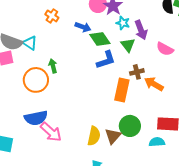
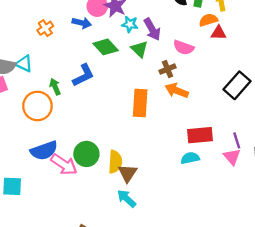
orange cross: (52, 16) -> (45, 28), turned 32
blue arrow: (83, 27) -> (82, 23), moved
blue L-shape: (106, 60) -> (83, 75), moved
brown cross: (137, 72) -> (168, 69), moved
green circle: (130, 126) -> (86, 154), moved
brown triangle: (113, 136) -> (128, 173), moved

